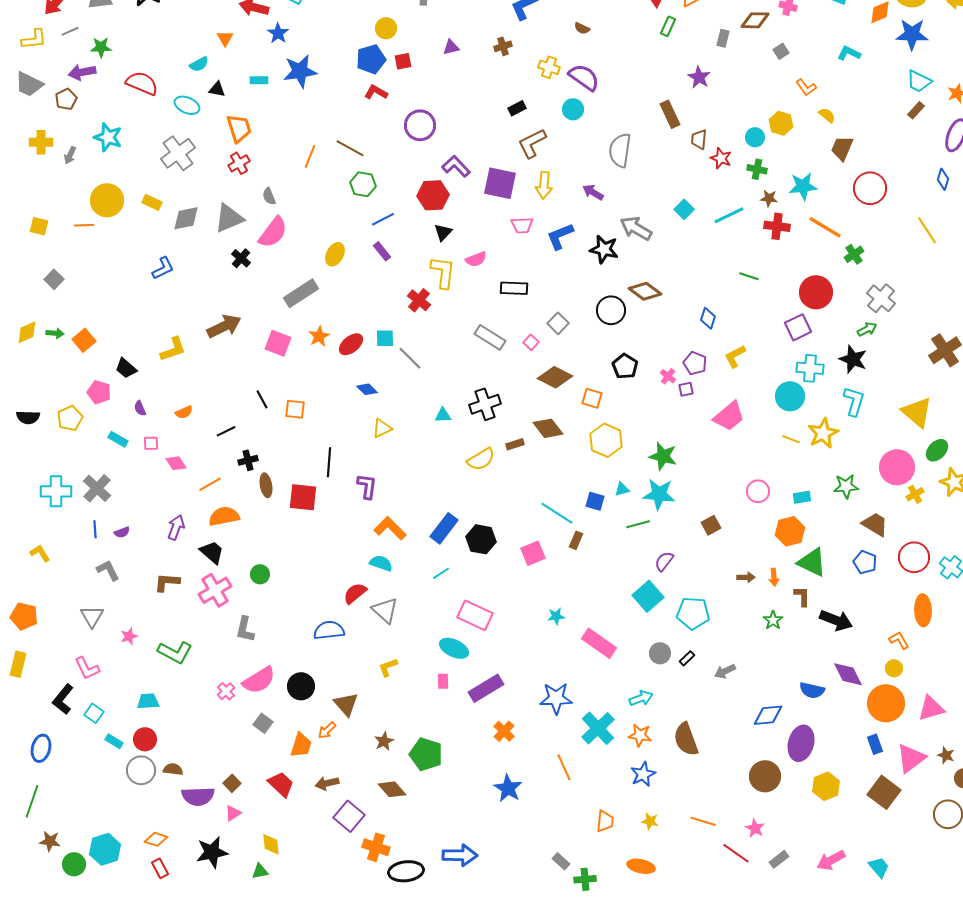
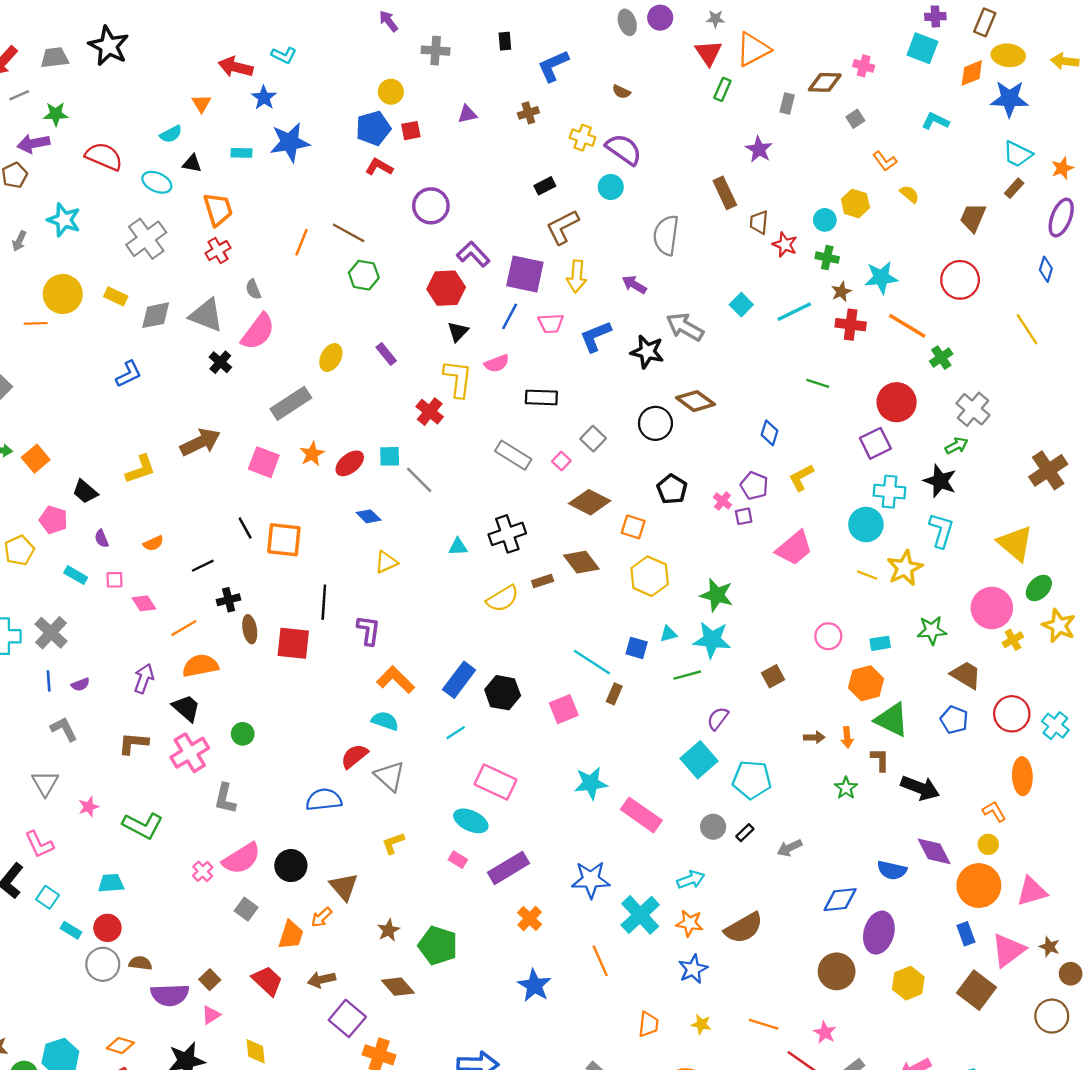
brown trapezoid: (842, 148) -> (973, 218), moved
brown star: (769, 198) -> (841, 292), turned -30
gray triangle: (229, 218) -> (206, 315), turned 44
blue line: (383, 219) -> (510, 316), moved, turned -35
orange square: (295, 409) -> (284, 540), size x1.5
cyan star: (556, 616) -> (591, 783), size x1.6
pink rectangle: (443, 681) -> (458, 860), turned -56
brown semicircle: (686, 739) -> (744, 928), turned -100

